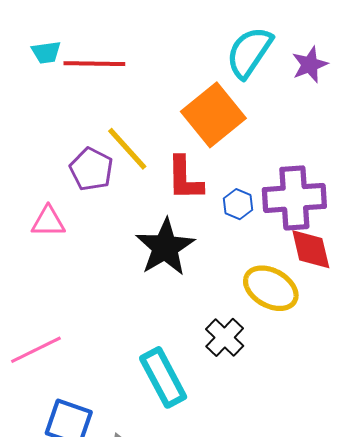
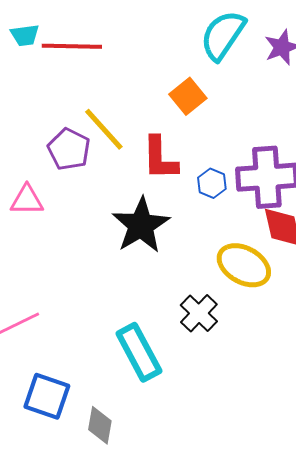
orange square: (213, 115) -> (188, 96), size x0.6

